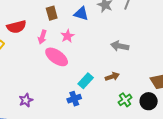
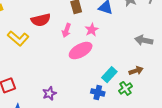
pink ellipse: (57, 57) -> (81, 51), turned -65
blue cross: (74, 99) -> (98, 92), turned 32
green cross: (125, 100) -> (125, 88), moved

